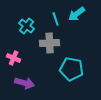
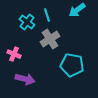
cyan line: (56, 19) -> (47, 15), moved
gray cross: (50, 43) -> (50, 39), turned -30

